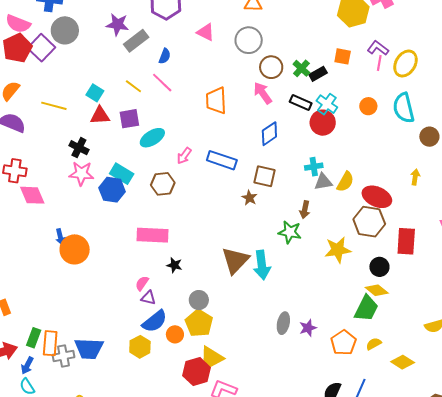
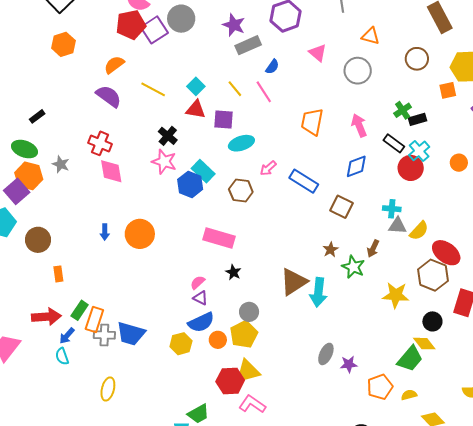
orange square: (343, 56) -> (448, 90), moved, turned -36
brown circle: (271, 67) -> (417, 59), moved
brown star: (249, 198) -> (330, 250), moved
blue arrow: (60, 237) -> (105, 232), moved

